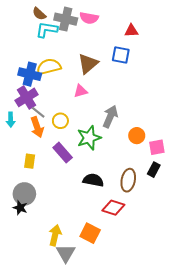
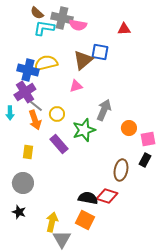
pink semicircle: (89, 18) -> (78, 25), moved
blue square: (121, 55) -> (100, 52), moved
black semicircle: (93, 180) -> (88, 198), moved
black star: (20, 208) -> (19, 212), moved

